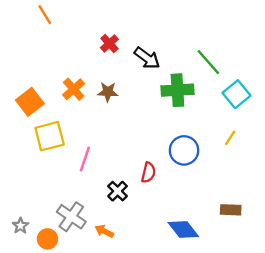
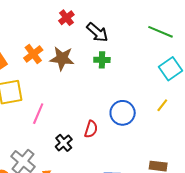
green line: (208, 62) -> (161, 32), moved, turned -30
green cross: (177, 90) -> (102, 60), moved, size x0.6
brown star: (108, 92) -> (62, 58), size x1.4

